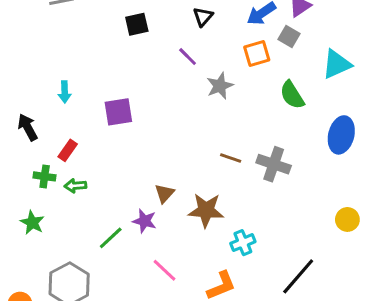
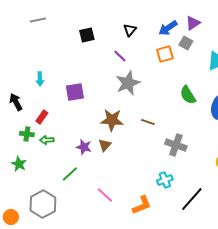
gray star: (220, 86) -> (128, 83), moved, size x1.4
green semicircle: (292, 95) -> (188, 95), moved
gray cross: (274, 164) -> (176, 145), moved
brown star: (206, 210) -> (112, 120), moved
purple star: (144, 221) -> (84, 147), moved
cyan cross: (243, 243) -> (165, 180), moved

